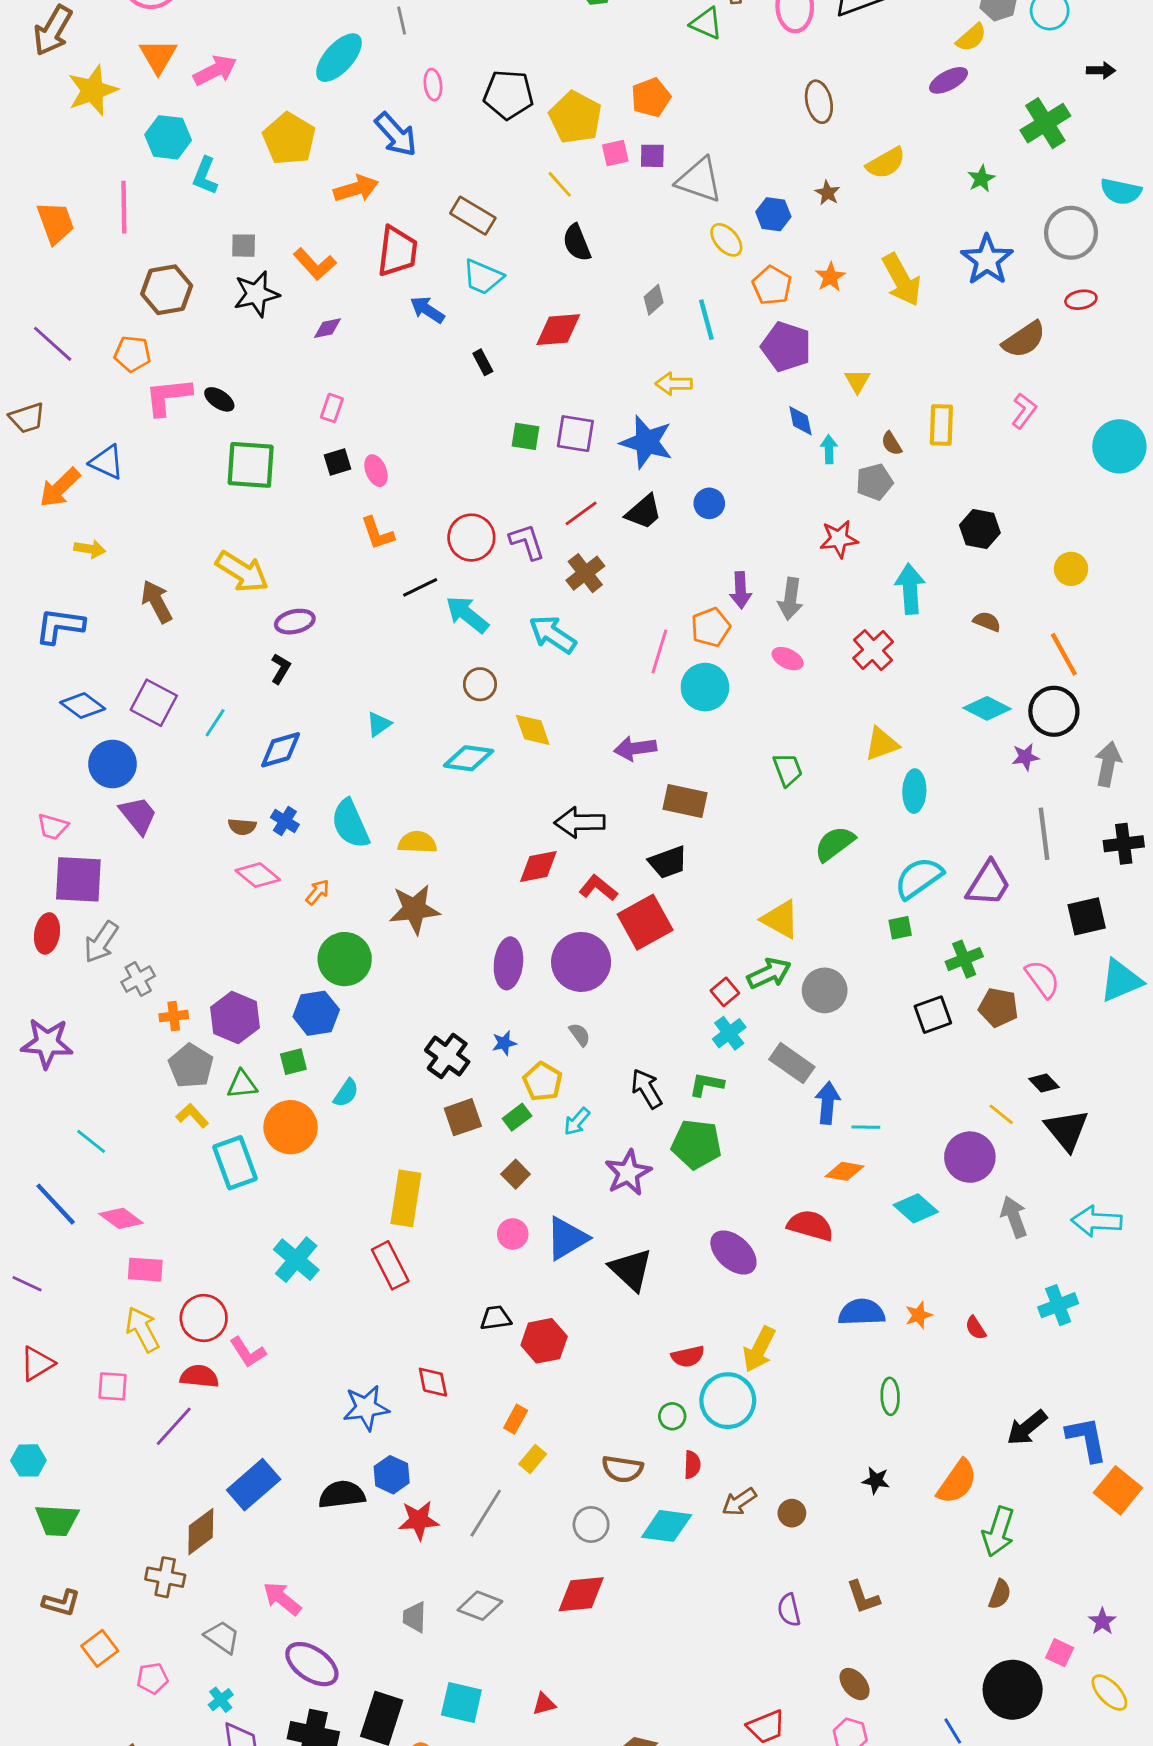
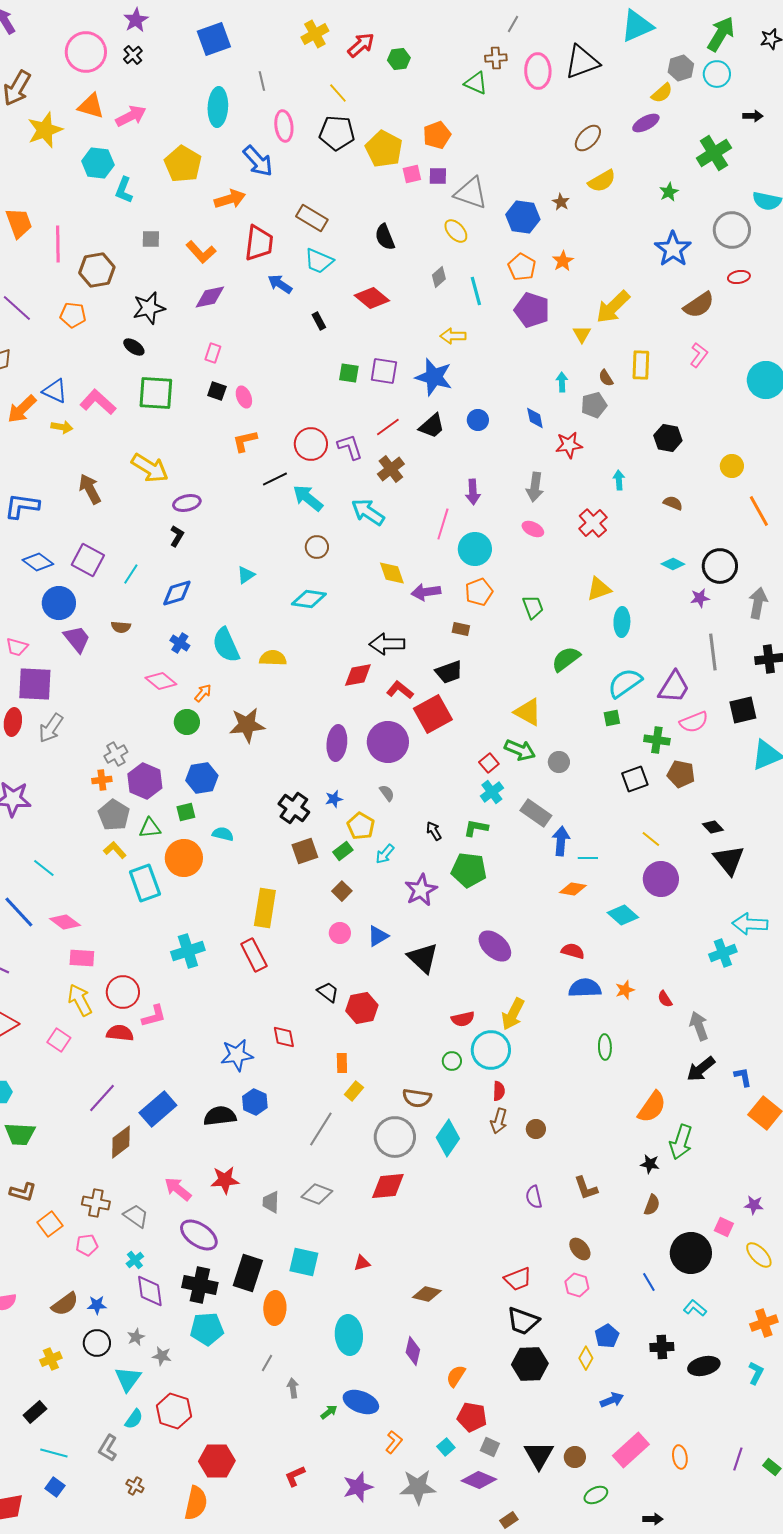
orange triangle: (158, 56) -> (91, 106), turned -44
cyan ellipse: (339, 58) -> (218, 107), turned -39
pink ellipse: (433, 85) -> (284, 126), size x1.4
brown ellipse: (819, 102) -> (588, 138), moved, turned 56
yellow line: (560, 184) -> (338, 93), moved
pink line: (124, 207) -> (58, 244), moved
blue hexagon: (773, 214) -> (523, 217), size x1.4
yellow ellipse: (726, 240) -> (456, 231), moved
yellow arrow: (902, 280) -> (613, 307), moved, turned 75
black star: (256, 294) -> (149, 308), moved
purple diamond: (328, 328) -> (210, 297), size x1.5
red diamond: (558, 330) -> (372, 298), turned 44
pink L-shape: (168, 397) -> (98, 402), moved, turned 48
blue diamond: (800, 421) -> (535, 418), moved
black square: (338, 462) -> (217, 391), turned 36
orange L-shape: (377, 533) -> (245, 441), turned 96
yellow arrow: (90, 549) -> (62, 427), moved
cyan arrow: (910, 589) -> (619, 480), size x0.6
purple arrow: (741, 590) -> (473, 492), moved
orange pentagon: (711, 627) -> (479, 592), moved
orange line: (1064, 654) -> (759, 511), moved
cyan diamond: (987, 708) -> (673, 564), size x0.7
yellow diamond: (533, 730) -> (392, 573), moved
brown rectangle: (685, 801) -> (461, 629), size x0.6
brown semicircle: (242, 827) -> (121, 627), moved
brown star: (414, 909) -> (247, 725), moved
green circle: (345, 959) -> (187, 722), moved, size x0.7
green cross: (964, 959) -> (657, 740), turned 30
green arrow: (769, 973) -> (520, 750), turned 48
gray cross: (138, 979) -> (116, 754), moved
pink semicircle: (1043, 979) -> (694, 722), moved, turned 104
gray circle: (825, 990) -> (559, 762), size x0.7
black arrow: (647, 1089) -> (434, 831), size x0.7
cyan semicircle: (346, 1093) -> (223, 834), turned -110
yellow line: (1001, 1114) -> (651, 839), moved
gray arrow: (1014, 1217) -> (699, 1026), moved
red semicircle: (810, 1225) -> (573, 951), moved, size x0.7
blue triangle: (567, 1238) -> (378, 936), size x0.7
cyan cross: (296, 1260) -> (188, 951), turned 32
cyan cross: (1058, 1305) -> (723, 953), moved
black trapezoid: (496, 1318) -> (328, 992), turned 45
pink L-shape: (248, 1352) -> (154, 1016), turned -72
pink square: (113, 1386) -> (59, 1040), turned 30
orange rectangle: (516, 1419) -> (342, 1063), turned -30
purple line: (174, 1426) -> (102, 1098), moved
blue L-shape: (1087, 1439) -> (743, 1077), size x0.6
red semicircle: (692, 1465) -> (499, 1091), moved
black star: (876, 1480) -> (650, 1164), moved
brown arrow: (739, 1502) -> (499, 1121), turned -40
red star: (419, 1520) -> (225, 1180), moved
gray circle: (591, 1525) -> (395, 1137), size x1.6
cyan diamond: (667, 1526) -> (448, 1138), turned -63
brown cross: (165, 1577) -> (96, 1203), moved
brown semicircle: (1000, 1594) -> (652, 1205), moved
purple star: (1102, 1621) -> (754, 1205), turned -30

